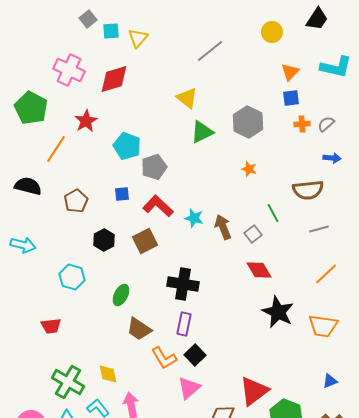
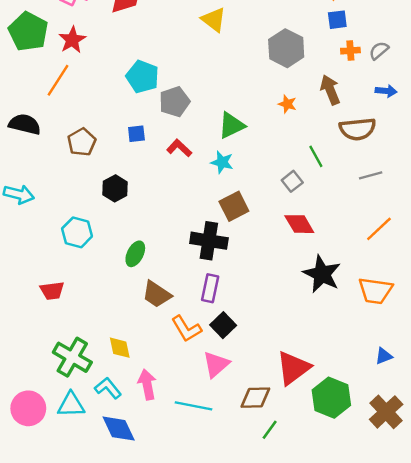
red star: (86, 121) -> (72, 40), moved
green triangle: (202, 132) -> (232, 125), moved
red L-shape: (158, 206) -> (179, 148), size x0.7
brown arrow: (223, 227) -> (330, 90), moved
brown square: (145, 241) -> (234, 206), moved

